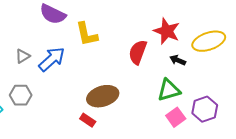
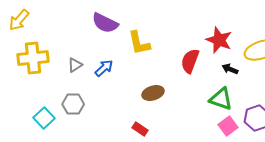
blue arrow: (52, 59) -> (104, 68), size x0.7
green triangle: (169, 90) -> (221, 99), turned 35
brown ellipse: (103, 96) -> (153, 93), moved, size x0.7

